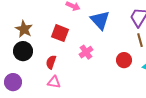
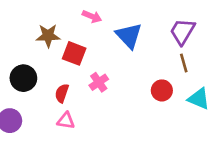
brown star: (24, 29) -> (48, 36), moved, turned -30
pink cross: (86, 52) -> (99, 82), moved

